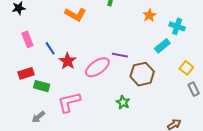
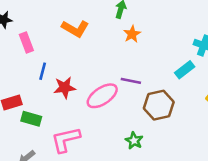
orange star: (150, 15) -> (132, 34), moved
pink rectangle: (27, 39) -> (26, 42), moved
blue line: (50, 48) -> (43, 71), turned 48
red star: (68, 61) -> (65, 88), turned 30

